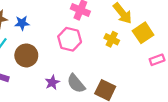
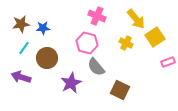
purple star: (52, 82) -> (71, 83), size x1.5
gray semicircle: (76, 84) -> (96, 67), moved

